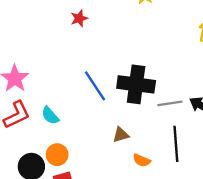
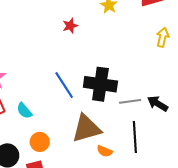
red star: (79, 18) -> (70, 26), moved
brown triangle: (121, 135) -> (86, 128), size x2.0
orange circle: (57, 155) -> (40, 142), moved

